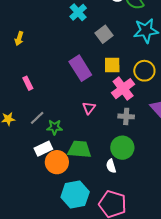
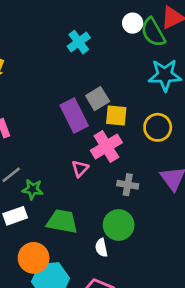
gray square: (104, 34) -> (98, 99), moved
pink cross: (123, 89) -> (106, 147), moved
orange circle: (57, 162) -> (34, 258), moved

